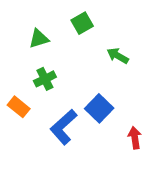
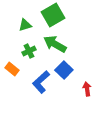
green square: (82, 23) -> (53, 15), size x1.6
green arrow: (118, 56) -> (55, 44), moved, size x1.6

